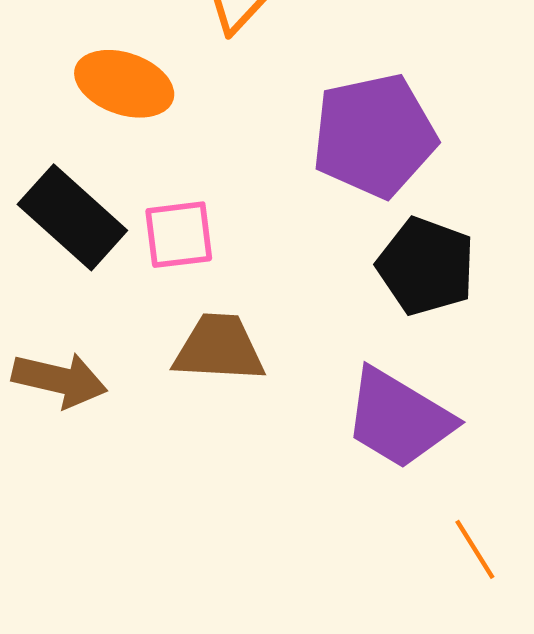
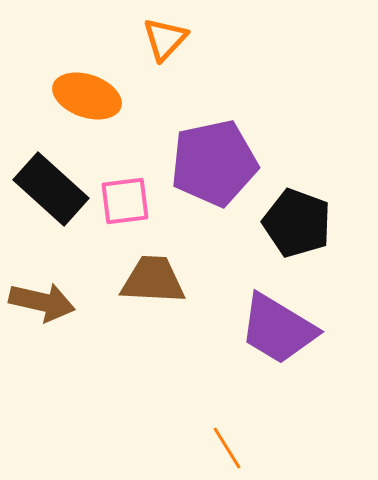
purple pentagon: (374, 135) -> (214, 163), moved
orange line: (475, 549) -> (227, 448), moved

